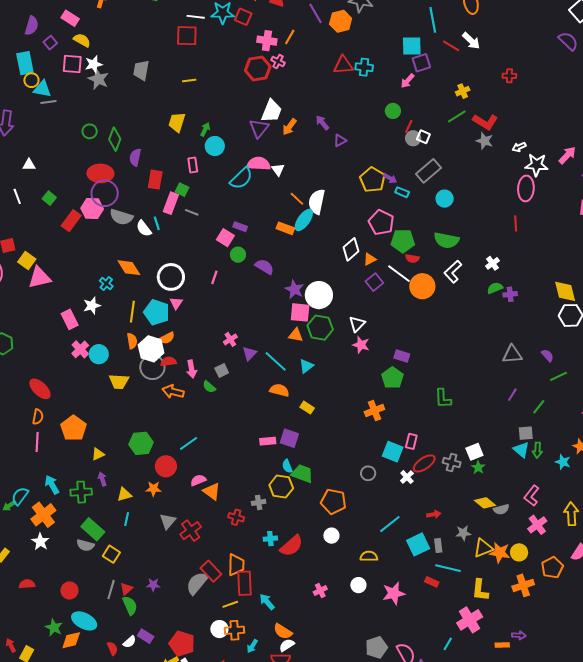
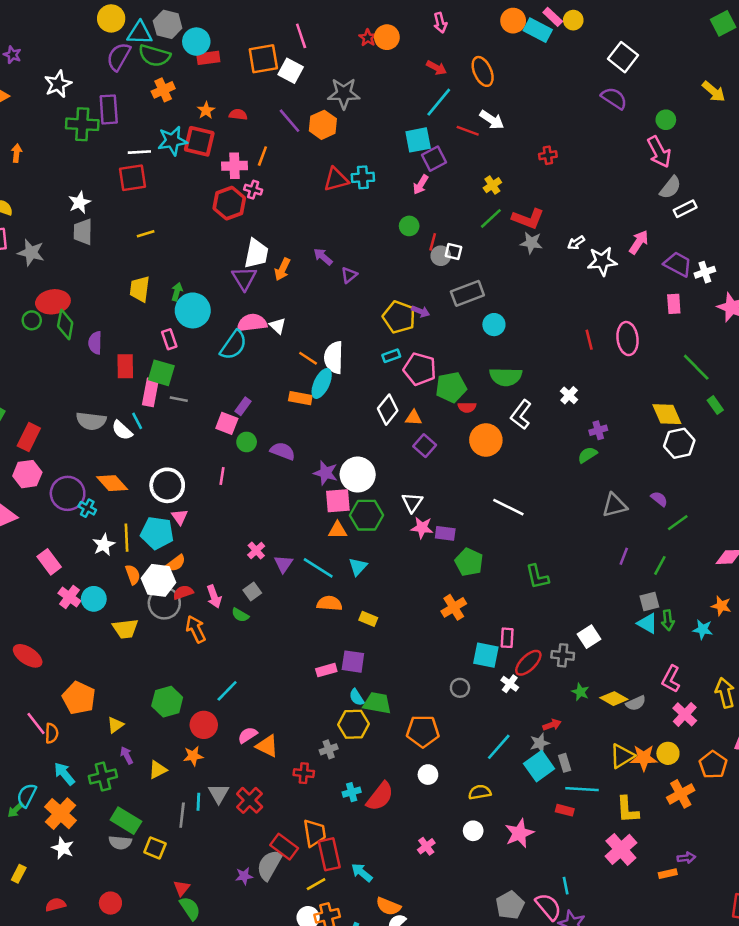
red square: (243, 17) -> (199, 141), size x1.4
cyan line: (433, 20) -> (439, 102), turned 60
white star: (94, 64) -> (79, 202), moved
cyan circle: (215, 146) -> (193, 310), size x1.4
gray rectangle: (428, 171) -> (467, 293), turned 30
red ellipse: (100, 173) -> (53, 302), moved
pink ellipse: (526, 188) -> (628, 339), moved
green square: (182, 190) -> (161, 373), size x1.5
cyan rectangle: (402, 192) -> (391, 356), moved, turned -32
purple circle: (105, 193) -> (68, 493), moved
pink hexagon: (92, 209) -> (27, 474), moved
purple rectangle: (240, 227) -> (243, 406), turned -64
orange triangle: (370, 259) -> (414, 418), turned 40
white line: (399, 274) -> (508, 507), moved
green semicircle: (495, 288) -> (587, 455), moved
white star: (92, 306) -> (104, 545), moved
purple rectangle: (402, 356) -> (445, 533), moved
orange arrow: (173, 392) -> (196, 629), turned 60
orange semicircle: (38, 417) -> (52, 733), moved
pink line: (37, 442) -> (36, 723), turned -30
green star: (478, 467) -> (580, 692), moved
cyan line: (127, 519) -> (198, 802), moved
gray star: (463, 533) -> (540, 743), moved
purple star: (153, 585) -> (244, 876), moved
gray line: (111, 590) -> (182, 815), moved
cyan line: (448, 644) -> (566, 886), moved, turned -32

